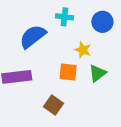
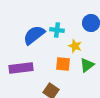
cyan cross: (64, 17) -> (57, 30), moved

